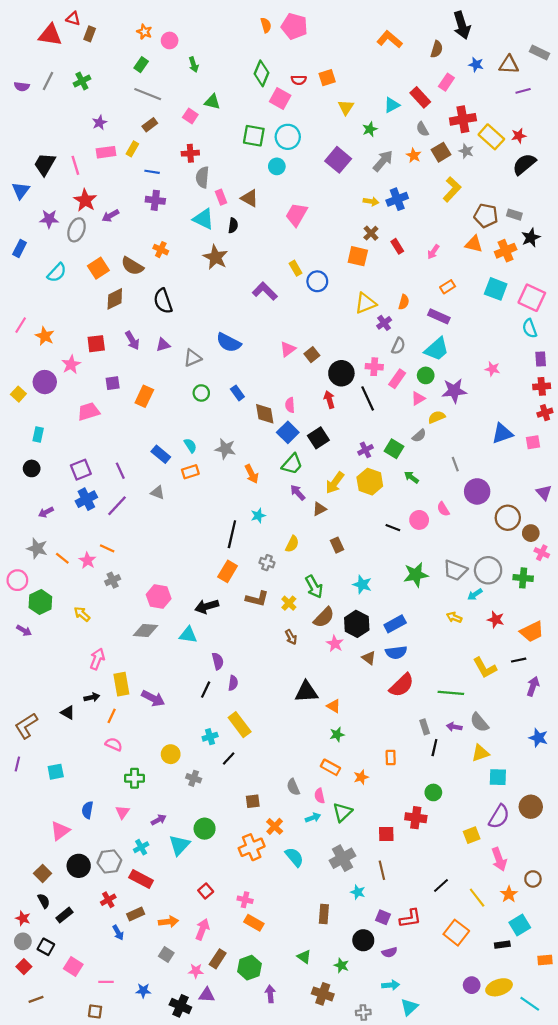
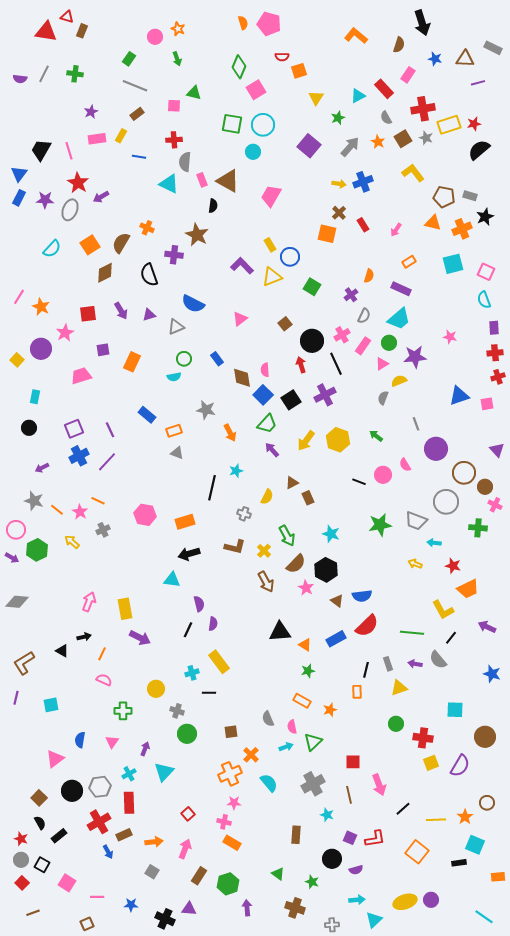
orange star: (144, 32) -> (178, 29), moved
red semicircle: (299, 80) -> (282, 57), moved
green cross: (82, 81) -> (75, 74), turned 35
pink square: (280, 99) -> (256, 90), turned 30
pink square: (190, 116) -> (174, 106), turned -32
yellow rectangle: (491, 137) -> (449, 125), turned -60
yellow L-shape: (452, 189) -> (413, 173), turned -80
brown triangle: (249, 198) -> (228, 181), size x1.4
purple cross: (155, 200) -> (174, 255), moved
cyan triangle: (203, 219) -> (169, 184), moved
blue rectangle: (20, 248) -> (19, 198), moved
brown semicircle: (132, 266) -> (121, 243), turned 90
cyan square: (496, 289) -> (453, 264), turned -35
pink square: (532, 298) -> (486, 272), size x0.7
yellow triangle: (365, 303) -> (272, 277), moved
blue semicircle: (229, 343) -> (193, 304), moved
pink triangle: (288, 349) -> (240, 319), moved
pink cross: (374, 367) -> (342, 335), turned -35
gray semicircle: (419, 436) -> (383, 398), turned 152
cyan semicircle: (190, 445) -> (174, 377), moved, turned 112
green square: (394, 449) -> (312, 287), moved
purple cross: (365, 450) -> (325, 395), moved, size x1.5
gray triangle: (157, 493) -> (177, 453), moved
brown triangle: (320, 509) -> (292, 483), moved
gray circle: (488, 570) -> (446, 502), moved
orange rectangle: (228, 571) -> (185, 522), moved, turned 42
cyan arrow: (475, 594) -> (434, 543), turned 40
pink hexagon: (159, 597) -> (145, 515), moved
yellow arrow: (82, 614) -> (72, 542), moved
blue rectangle: (395, 624) -> (336, 639), moved
purple arrow: (24, 630) -> (12, 558), moved
gray diamond: (145, 630) -> (17, 602), moved
orange trapezoid: (532, 632) -> (468, 589), moved
brown arrow: (291, 637) -> (266, 582), size x1.5
black line: (519, 660) -> (451, 638), moved, turned -40
yellow rectangle: (121, 684) -> (125, 609), moved
purple arrow: (533, 686) -> (487, 627), turned -84
black line: (434, 748) -> (366, 670), moved
yellow triangle: (480, 753) -> (399, 688), moved
black line: (229, 759) -> (209, 693), turned 48
purple semicircle: (499, 817) -> (460, 766), moved
red cross: (416, 818) -> (423, 738), moved
purple arrow: (159, 820) -> (145, 749), turned -40
green circle: (205, 829) -> (187, 734), moved
pink arrow: (499, 859) -> (379, 785), moved
red rectangle: (141, 879) -> (129, 803), turned 60
yellow line: (477, 898) -> (436, 820), turned -54
red cross: (108, 900) -> (99, 822), size x1.6
cyan square: (520, 925) -> (475, 845), turned -36
pink star: (196, 971) -> (234, 803), moved
yellow ellipse: (499, 987) -> (405, 902), moved
brown square: (95, 1011) -> (87, 924), turned -32

